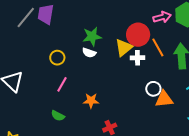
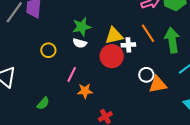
red circle: (138, 35) -> (112, 56), moved
yellow triangle: (124, 48) -> (114, 36), turned 30
pink line: (62, 84) -> (72, 74), moved
green semicircle: (58, 116) -> (43, 103), moved, turned -72

